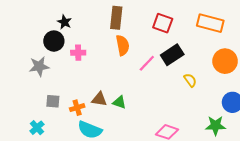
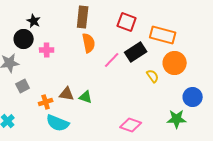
orange rectangle: (210, 23) -> (163, 35), moved
orange circle: (225, 61) -> (175, 63), moved
gray square: (53, 101) -> (23, 86), moved, turned -32

